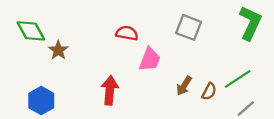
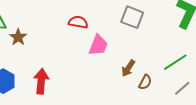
red arrow: (110, 90) -> (41, 81), moved
brown semicircle: (209, 91) -> (145, 82), moved

